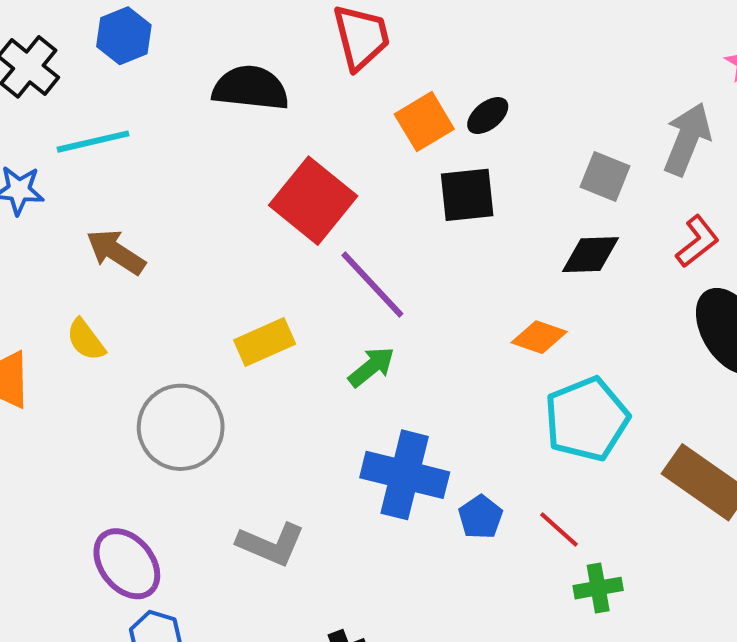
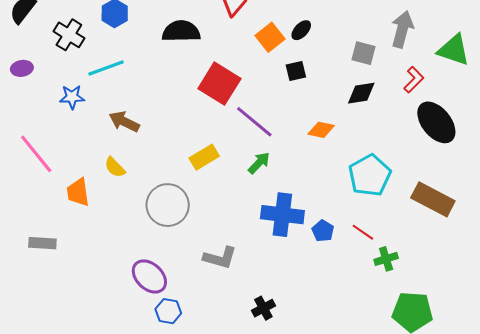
black square: (467, 195) -> (296, 71), size x0.7
orange diamond: (539, 337) -> (321, 130), moved

